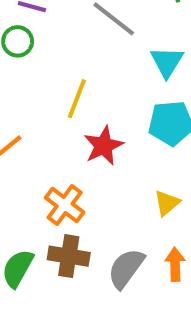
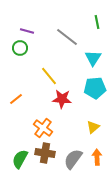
yellow line: (77, 99) -> (49, 76), turned -60
red star: (103, 146) -> (62, 99), turned 30

